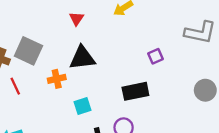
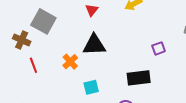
gray square: (28, 51) -> (43, 21), moved
orange cross: (57, 79) -> (70, 62), turned -35

